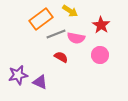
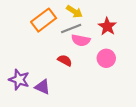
gray line: (56, 34) -> (71, 29), moved
purple star: (18, 75) -> (19, 80), turned 30

